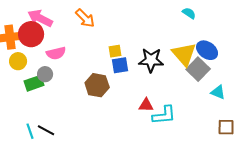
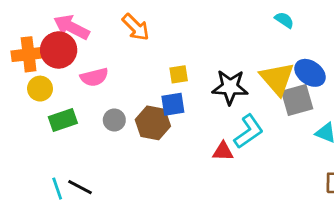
blue square: (120, 65) -> (173, 104), moved
gray square: (198, 69) -> (297, 100), turned 30
gray circle: (45, 74) -> (114, 120), moved
cyan L-shape: (164, 115) -> (249, 131), moved, turned -30

